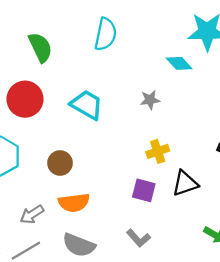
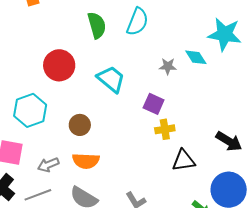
green semicircle: (40, 47) -> (97, 25), moved
gray star: (150, 100) -> (168, 66), moved
purple square: (144, 190) -> (154, 104), moved

